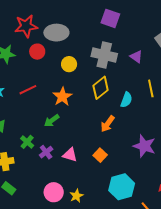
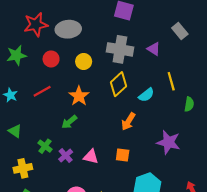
red circle: (37, 52) -> (51, 59), moved
cyan semicircle: (126, 100) -> (146, 95), turned 35
orange square: (100, 155) -> (123, 155), turned -32

